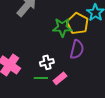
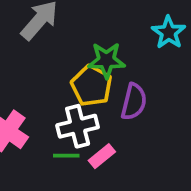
yellow pentagon: (78, 23) -> (92, 86), moved
white cross: (47, 62) -> (78, 126), size x1.5

